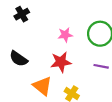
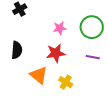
black semicircle: (18, 59) -> (17, 50), turned -120

